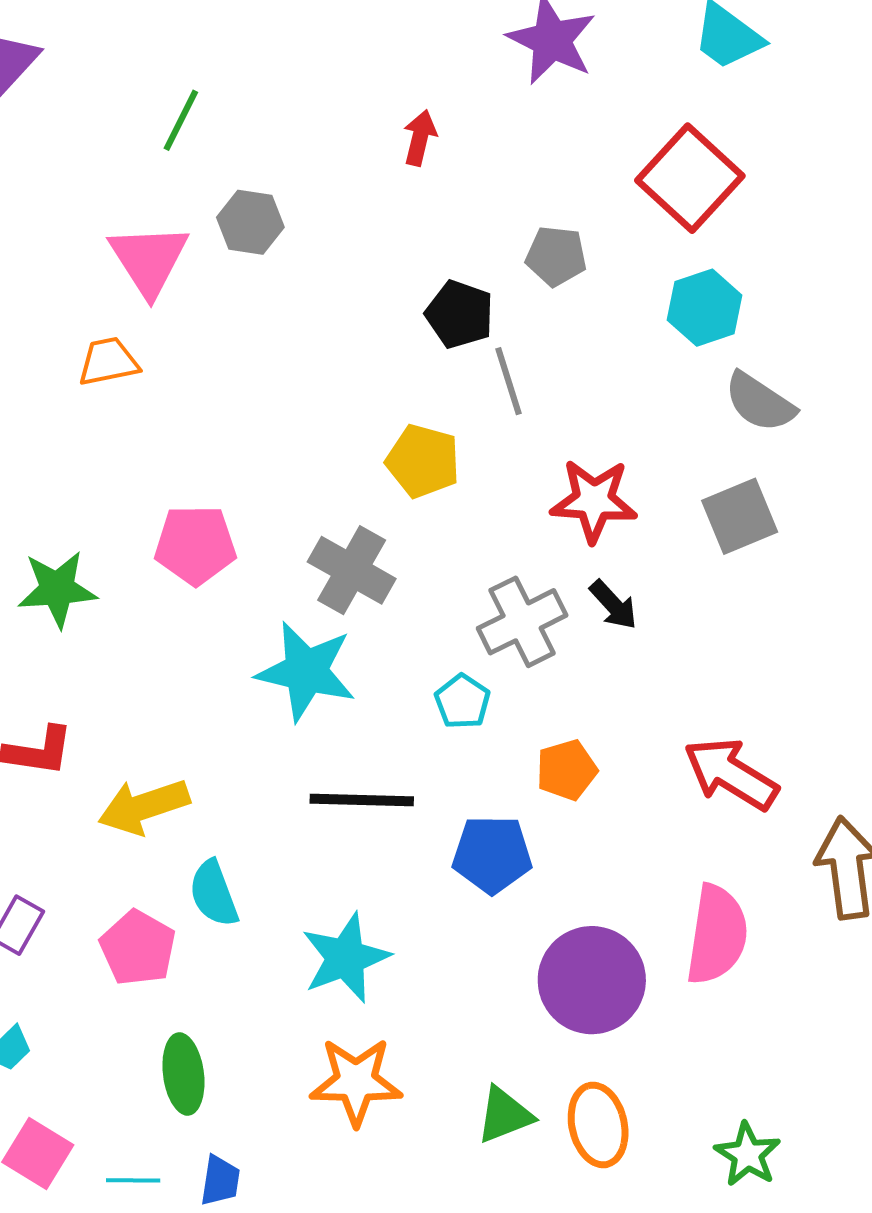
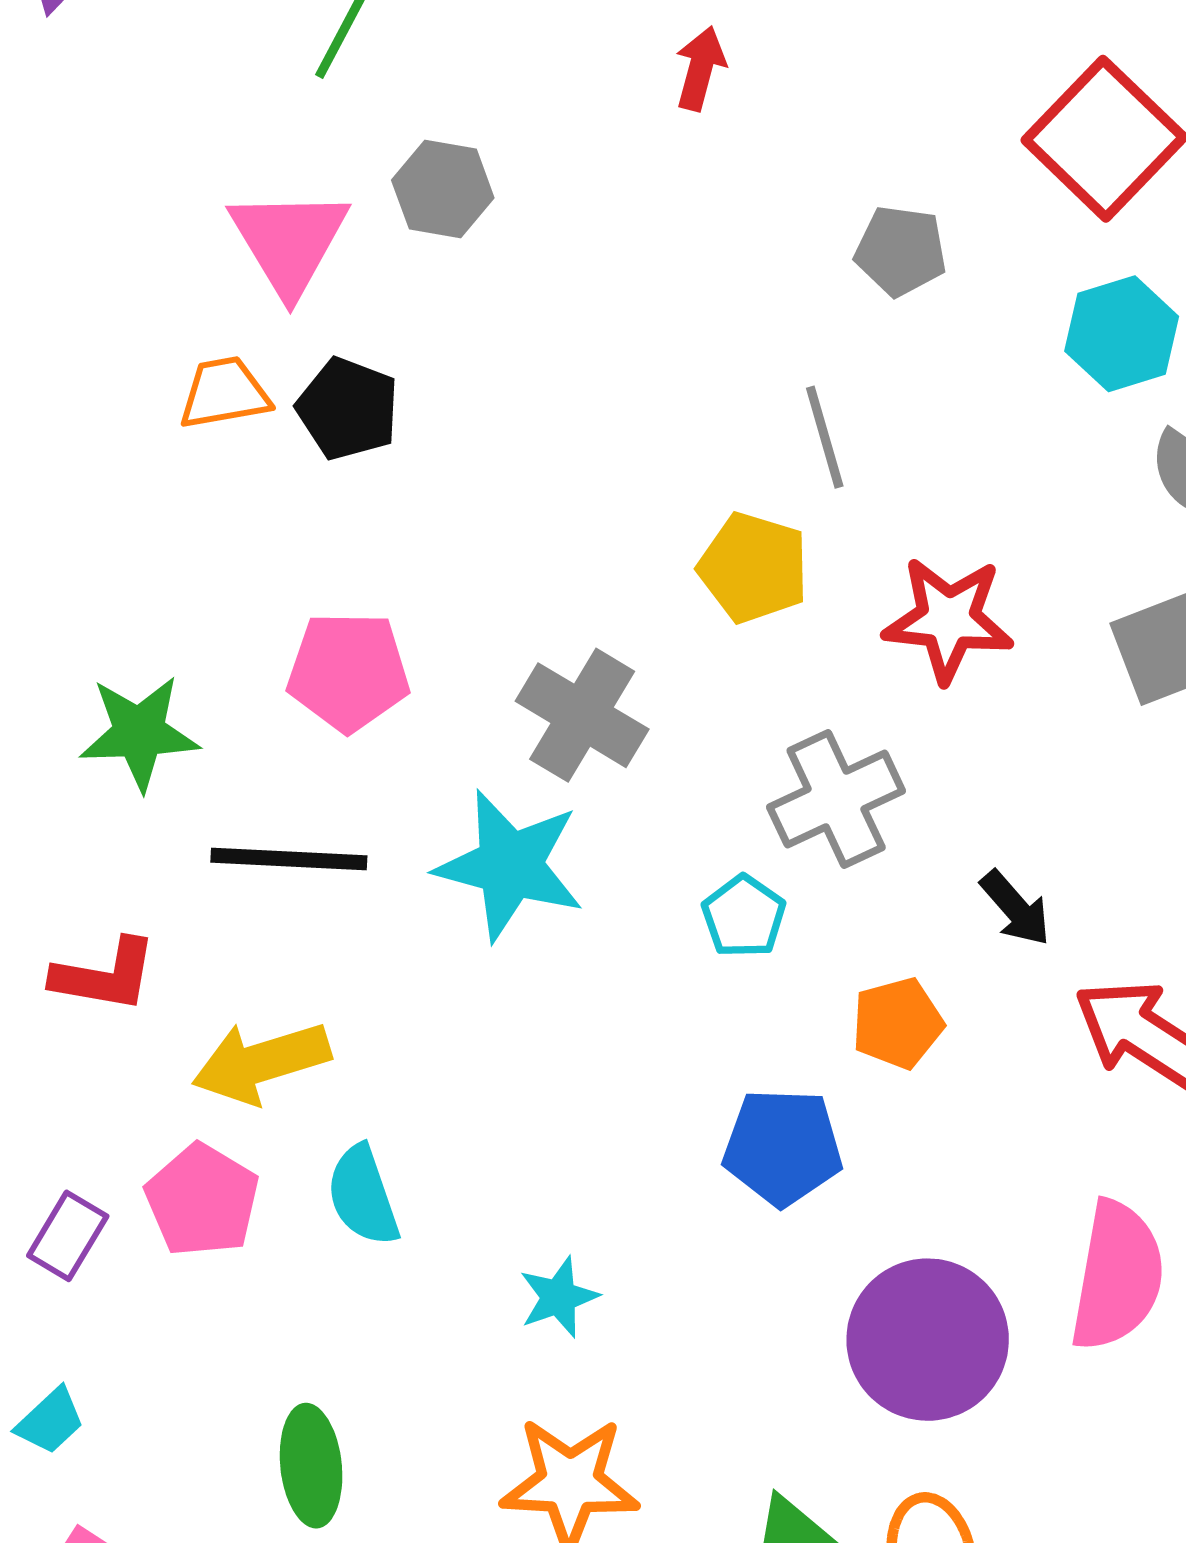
black pentagon: (460, 314) -> (348, 409), moved
yellow pentagon: (423, 461) -> (754, 568), moved
black arrow: (613, 605) -> (1016, 908), moved
black line: (362, 800) -> (289, 859), moved
pink pentagon: (138, 948) -> (202, 1200), moved
cyan star: (346, 958) -> (559, 1297), size x0.6

